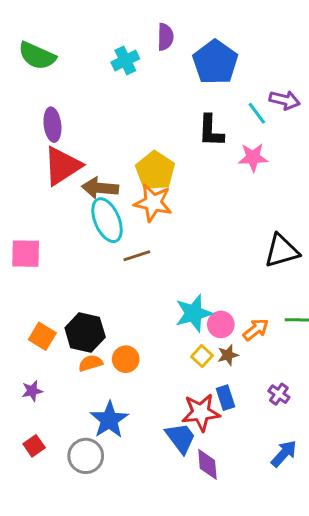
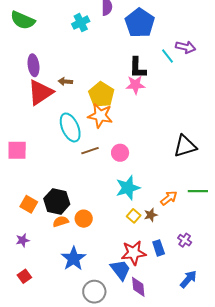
pink star: (253, 157) -> (135, 85), moved
brown arrow: (100, 188) -> (65, 81), moved, size x0.6
pink circle: (221, 324) -> (120, 153), moved
blue rectangle: (226, 398) -> (159, 248), moved
gray circle: (86, 456) -> (94, 292), moved

